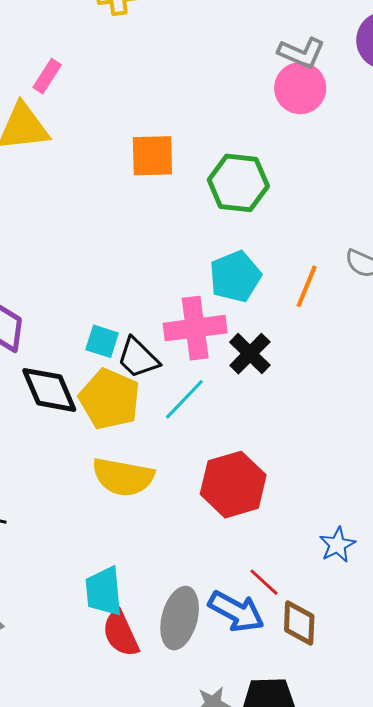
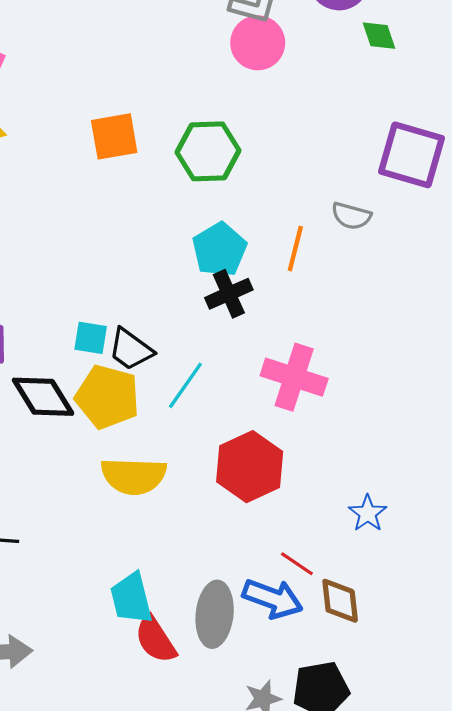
pink cross: (195, 328) -> (294, 377), moved, turned 34
black cross: (250, 354) -> (229, 294), moved, turned 30

